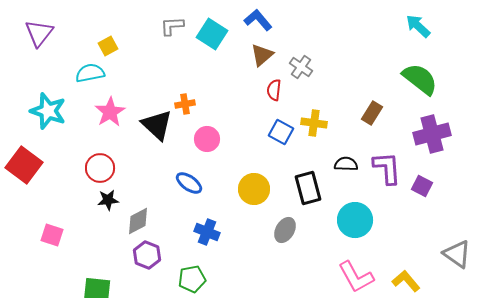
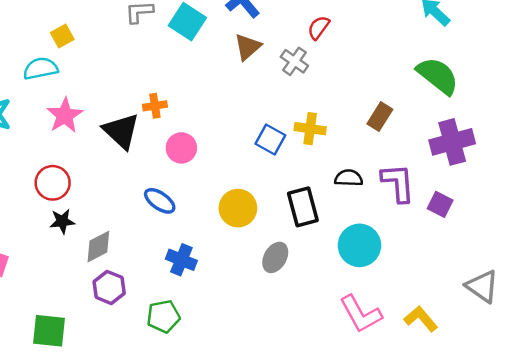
red semicircle: (274, 90) -> (319, 28), moved, turned 30

